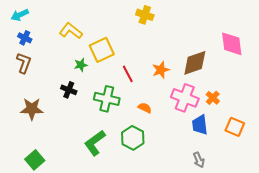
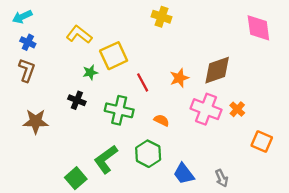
pink diamond: (232, 44) -> (258, 28), moved
blue trapezoid: (200, 125) -> (184, 174), moved, turned -30
green square: (35, 160) -> (76, 178), moved

